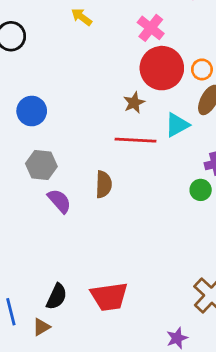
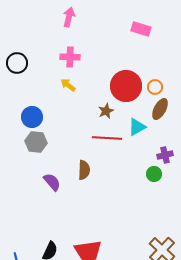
yellow arrow: (82, 17) -> (68, 85), moved
pink cross: (151, 28) -> (70, 57), moved, turned -36
gray hexagon: (41, 165) -> (36, 142), moved

